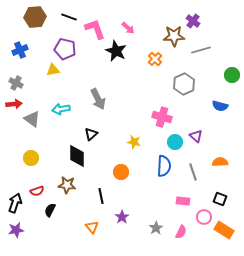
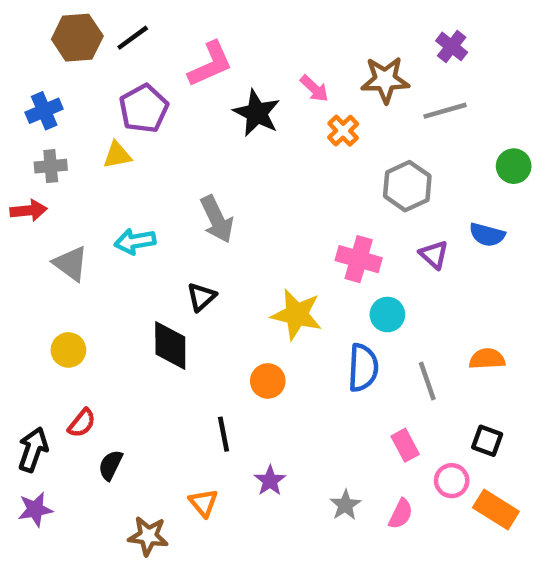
black line: (69, 17) -> (133, 38), moved, turned -56
purple cross: (193, 21) -> (452, 46), moved
pink arrow: (128, 28) -> (314, 89), moved
pink L-shape: (95, 29) -> (210, 64), turned 85
purple pentagon: (65, 49) -> (144, 109), turned 30
gray cross: (16, 83) -> (51, 166), moved, turned -32
red arrow: (14, 104) -> (29, 210), moved
purple triangle: (196, 136) -> (434, 255), moved
yellow star: (134, 142) -> (297, 315), size x1.6
brown star: (67, 185) -> (148, 536), moved
red semicircle: (37, 191) -> (82, 423), turned -32
pink rectangle: (183, 201) -> (405, 445), turned 56

